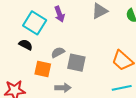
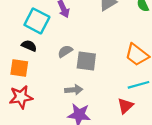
orange square: (43, 69) -> (19, 68), moved

